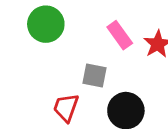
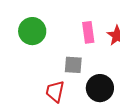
pink rectangle: (120, 35) -> (88, 32), turned 35

